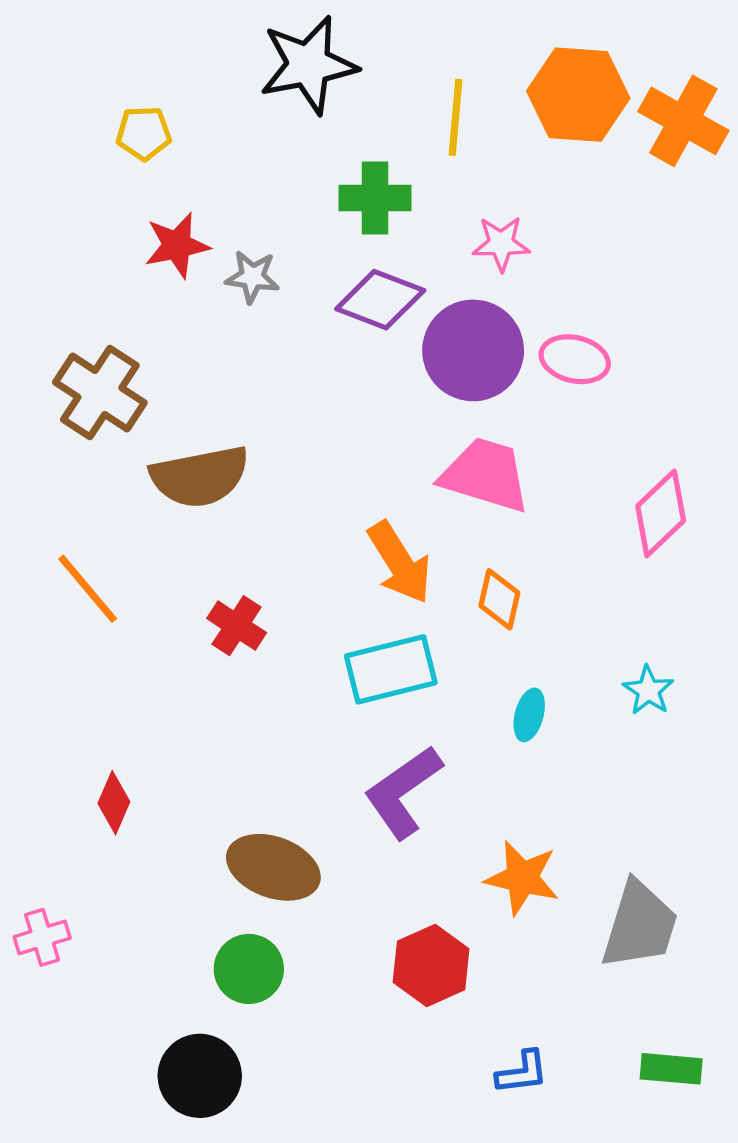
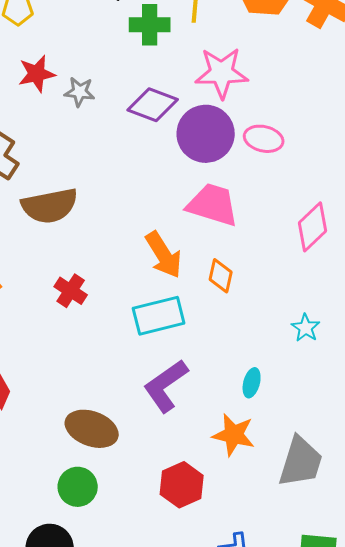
green cross: (375, 198) -> (150, 25), moved
pink star: (501, 244) -> (222, 73), size x1.6
cyan ellipse: (529, 715) -> (252, 383), moved

